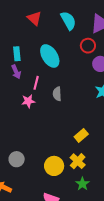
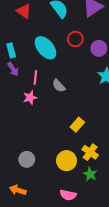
red circle: (88, 46) -> (75, 39), moved
gray semicircle: (57, 94) -> (59, 86), turned -32
yellow rectangle: (81, 135) -> (77, 125), moved
green star: (82, 184) -> (90, 174), moved

